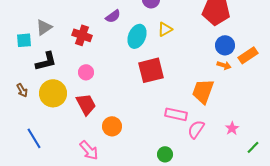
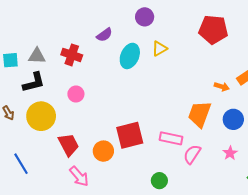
gray triangle: (44, 27) -> (37, 56), moved, turned 36
blue circle: (225, 45) -> (233, 119), moved
red square: (151, 70) -> (130, 135), moved
red trapezoid: (86, 104) -> (69, 145), moved

